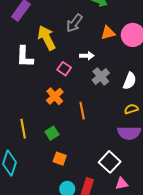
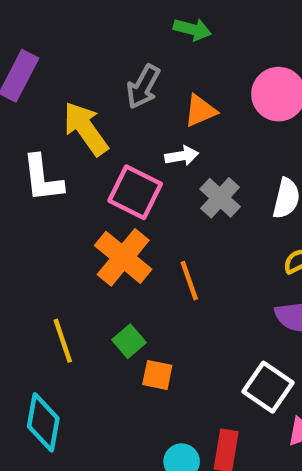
orange triangle: (108, 33) -> (200, 111), moved
pink square: (64, 69) -> (135, 192), size x1.6
orange cross: (55, 96) -> (123, 257), size x1.4
orange square: (60, 159) -> (157, 375), moved

